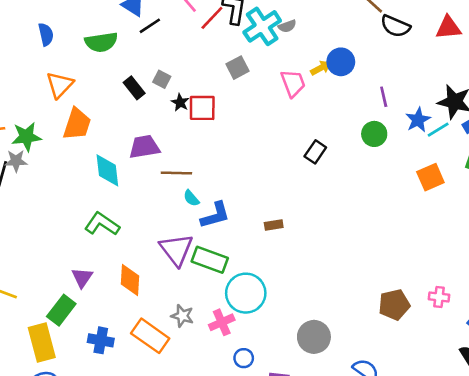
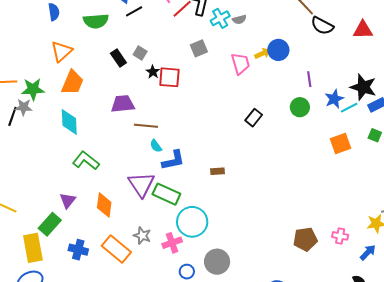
cyan cross: (262, 26) -> (220, 18), size x0.7
cyan diamond: (107, 170) -> (69, 122), moved
gray circle: (314, 337) -> (217, 262), moved

